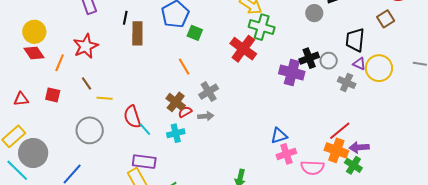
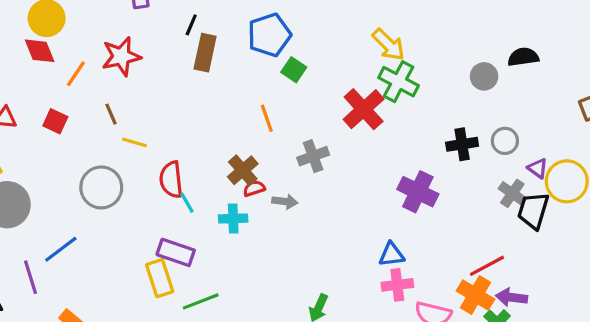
black trapezoid: (355, 40) -> (533, 211), moved
gray circle: (329, 61) -> (505, 141), moved
purple cross: (292, 73) -> (418, 192), moved
gray cross: (209, 92) -> (313, 156), moved

